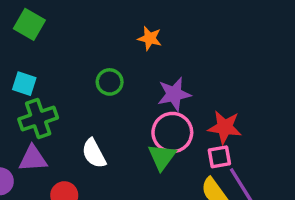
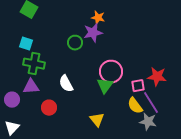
purple star: (174, 94) -> (93, 33), moved
green cross: (38, 119) -> (34, 64), turned 30
red star: (225, 127) -> (157, 77), moved

